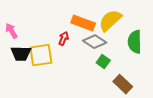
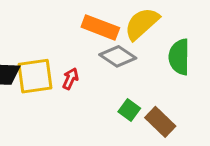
red arrow: (64, 38) -> (70, 79), moved
green square: (103, 62) -> (129, 110), moved

